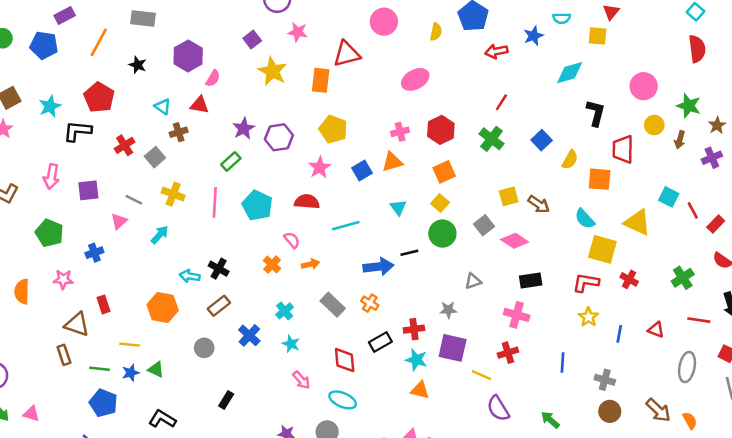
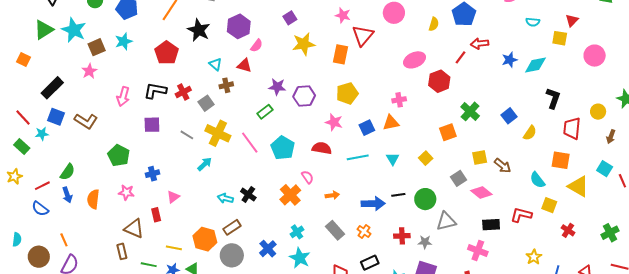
pink star: (298, 32) -> (343, 15), moved
blue star: (533, 36) -> (510, 60), moved
red triangle: (347, 54) -> (363, 35), turned -40
black star: (138, 65) -> (199, 30), size x1.6
yellow star: (273, 71) -> (304, 44), turned 30
pink circle: (644, 86) -> (595, 56), moved
red line: (501, 102) -> (461, 57), moved
cyan star: (50, 106) -> (124, 41), moved
purple star: (244, 128) -> (277, 87), turned 30
yellow pentagon: (333, 129) -> (347, 93), turned 30
red hexagon: (441, 130) -> (439, 81), moved
black L-shape: (77, 131) -> (155, 91), moved
brown arrow: (680, 140) -> (611, 137), moved
pink star: (320, 167) -> (334, 122), turned -30
orange square: (444, 172) -> (448, 132), moved
pink arrow: (51, 177) -> (123, 96), moved
orange square: (600, 179) -> (561, 160), moved
yellow cross: (173, 194) -> (218, 133), size x1.4
pink line: (215, 202) -> (250, 143), turned -45
pink triangle: (119, 221) -> (173, 197), moved
cyan line: (346, 226) -> (358, 157), moved
green circle: (442, 234) -> (425, 199), moved
yellow square: (602, 249) -> (549, 205), size x0.7
orange arrow: (310, 264) -> (332, 195), moved
orange cross: (272, 265) -> (290, 195), size x1.5
gray triangle: (473, 281) -> (446, 221), size x1.5
red L-shape: (586, 283) -> (521, 215), moved
brown rectangle: (219, 306) -> (232, 227), moved
orange hexagon: (163, 308) -> (205, 239), moved
red cross: (414, 329) -> (402, 236), moved
cyan star: (291, 344) -> (300, 258), size x1.5
gray circle: (204, 348) -> (232, 255), size x1.5

